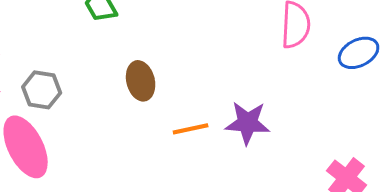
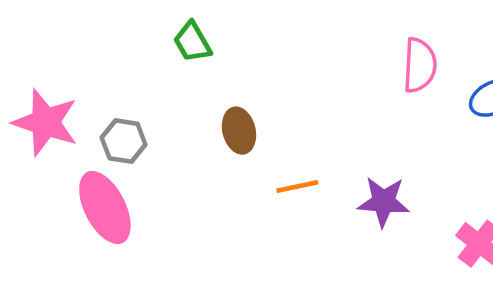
purple star: (248, 123) -> (384, 202), moved

